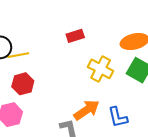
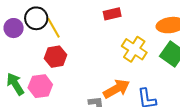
yellow line: (18, 55) -> (54, 28), turned 65

